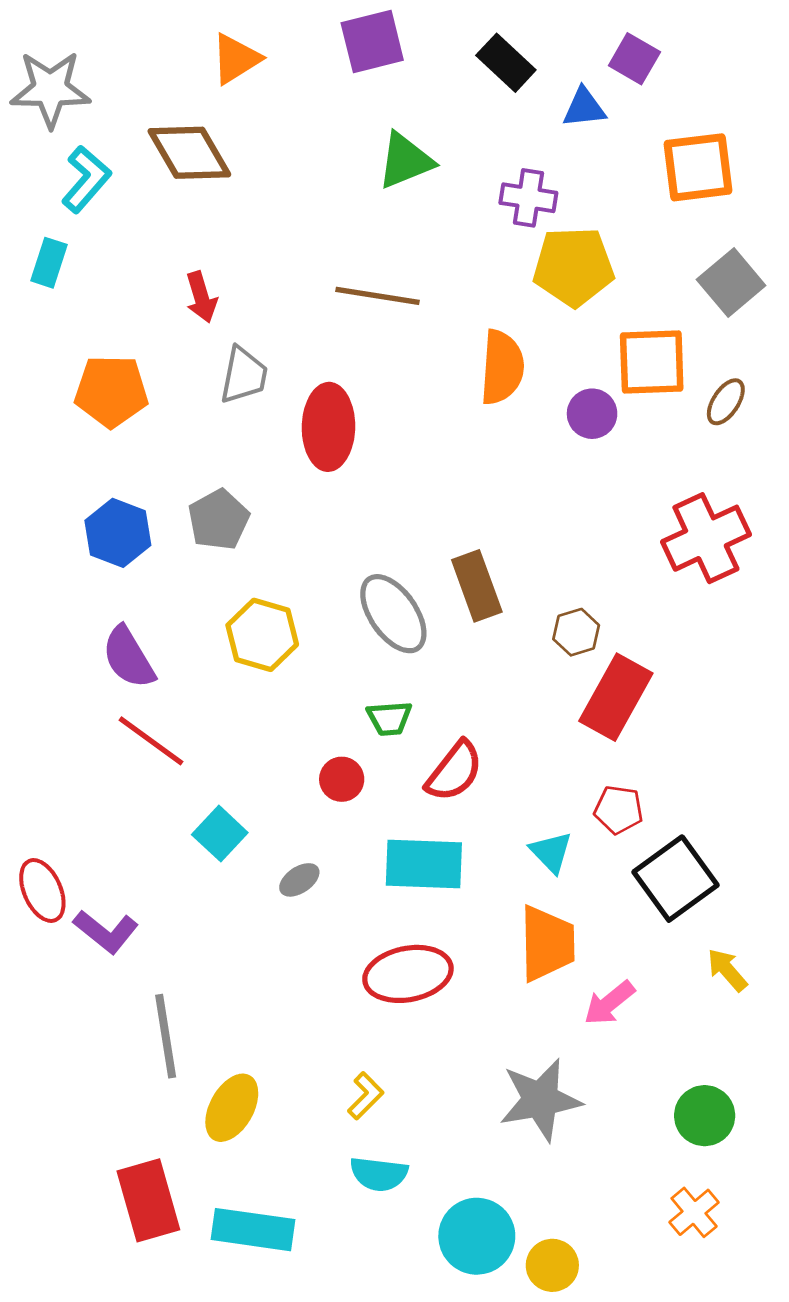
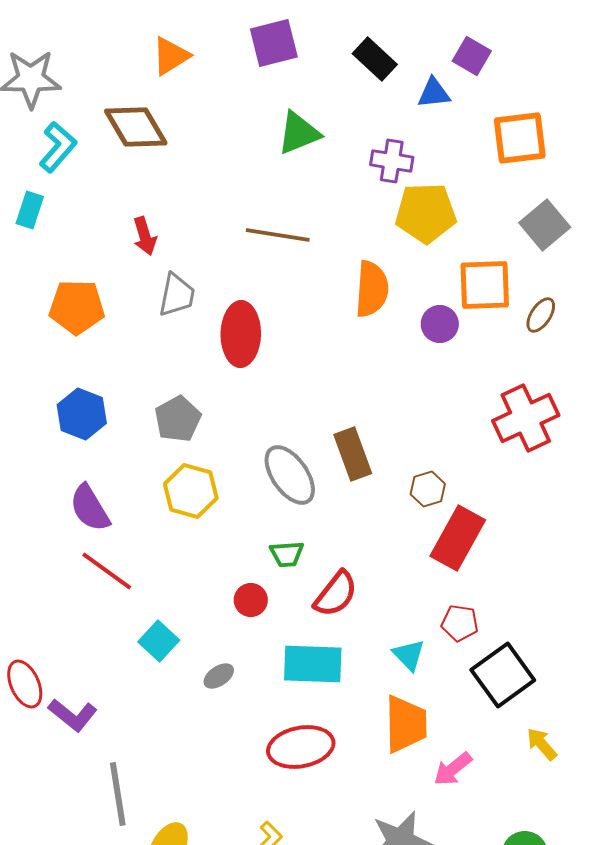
gray pentagon: (219, 520) -> (178, 419), moved

